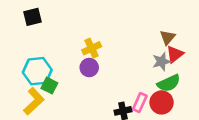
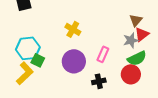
yellow cross: (92, 48) -> (73, 29), turned -35
purple circle: (89, 67) -> (74, 61), moved, size x1.5
pink rectangle: (140, 102) -> (103, 54), moved

